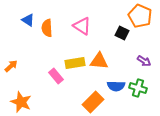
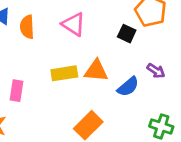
pink rectangle: (56, 76) -> (17, 91), moved, turned 49
blue semicircle: (116, 86) -> (128, 87), moved, turned -42
green cross: (138, 88) -> (161, 126), moved

